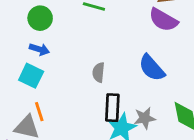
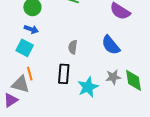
black rectangle: (112, 108) -> (64, 74), moved
gray star: (145, 118) -> (113, 77), moved

